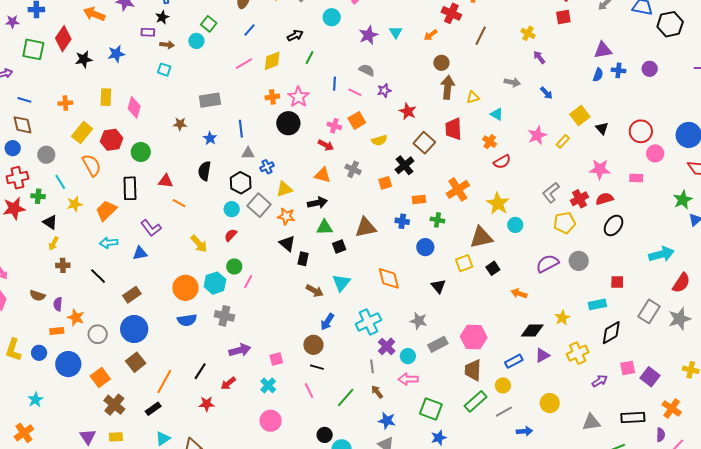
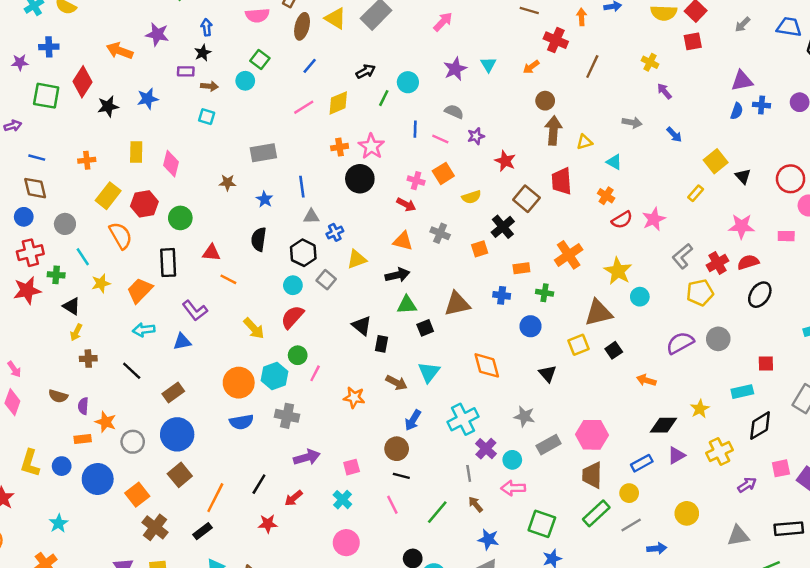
cyan circle: (332, 17) -> (408, 82), moved
pink star: (537, 135) -> (654, 219), moved
gray square: (259, 205) -> (326, 280), size x0.7
orange star: (286, 216) -> (354, 397), moved
red semicircle: (231, 235) -> (292, 317), size x1.5

